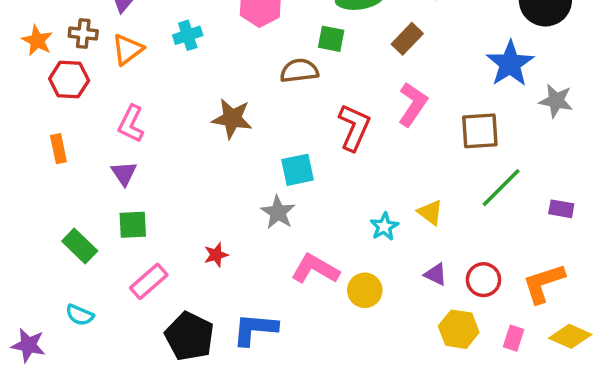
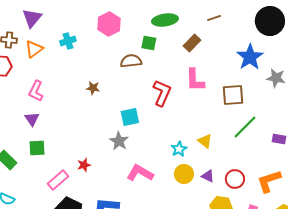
pink L-shape: (413, 104) -> (195, 80), turned 145
brown star: (232, 118) -> (93, 88), size x0.6
pink rectangle: (149, 281) -> (58, 180), moved
yellow circle: (365, 290) -> (184, 174), moved

